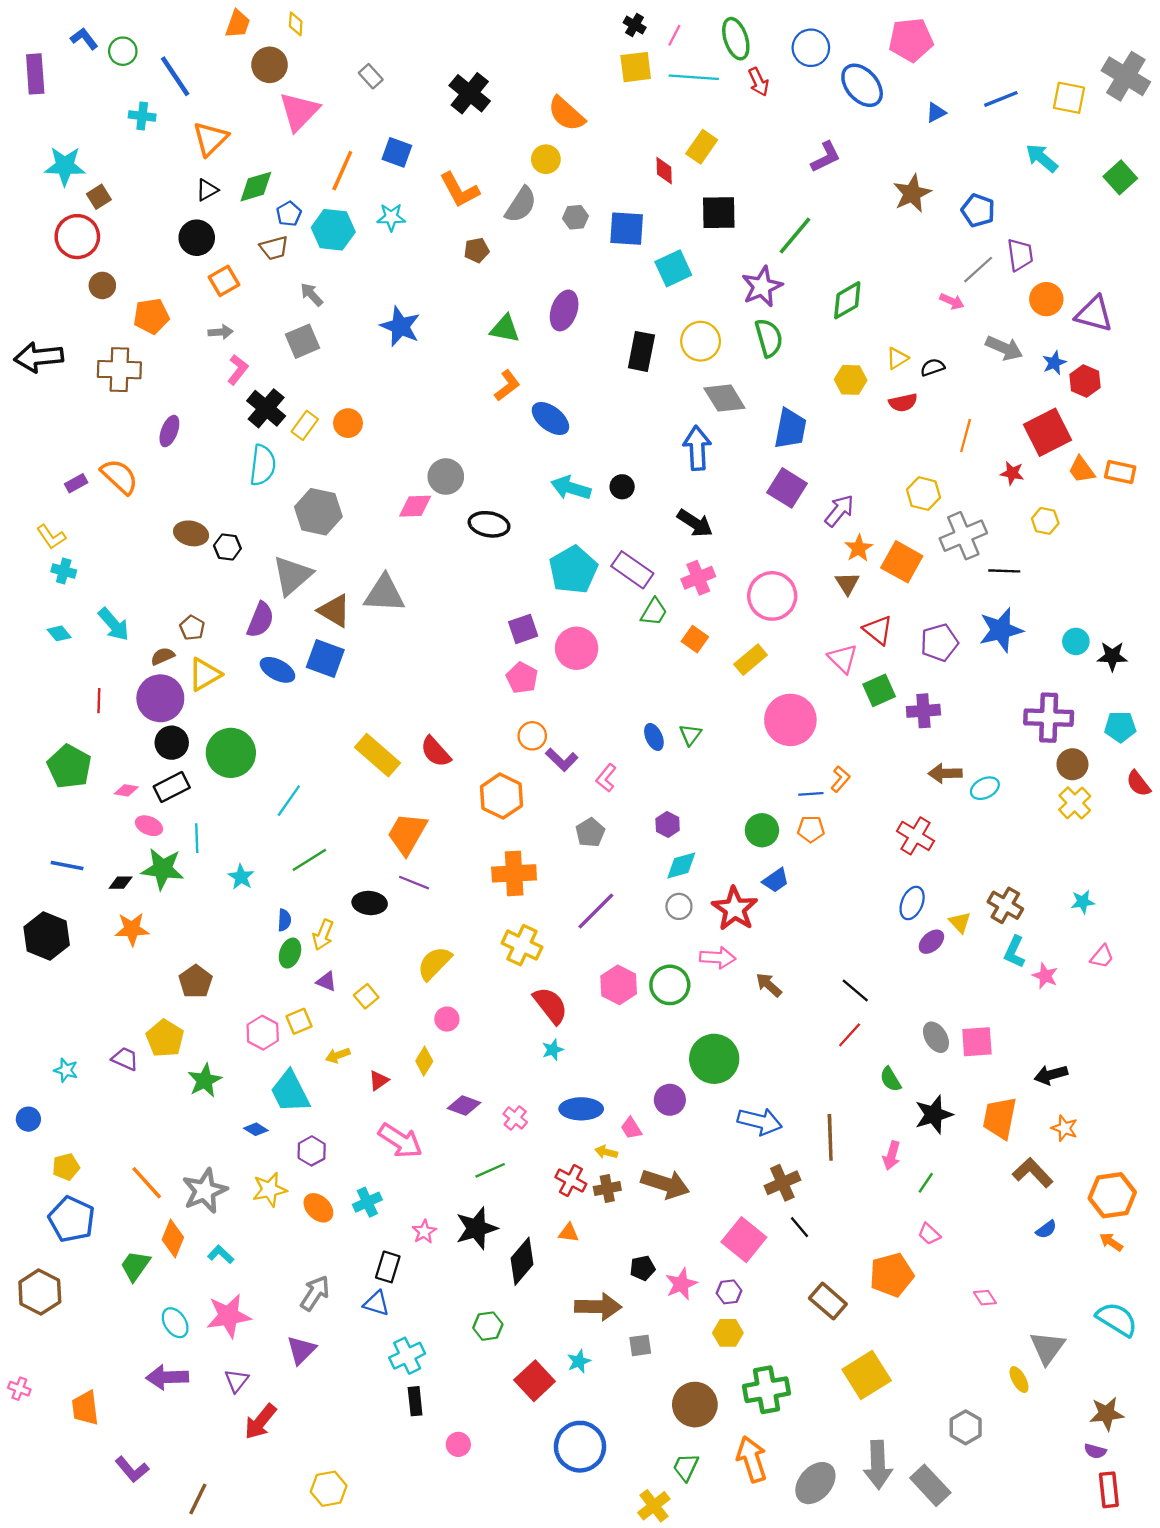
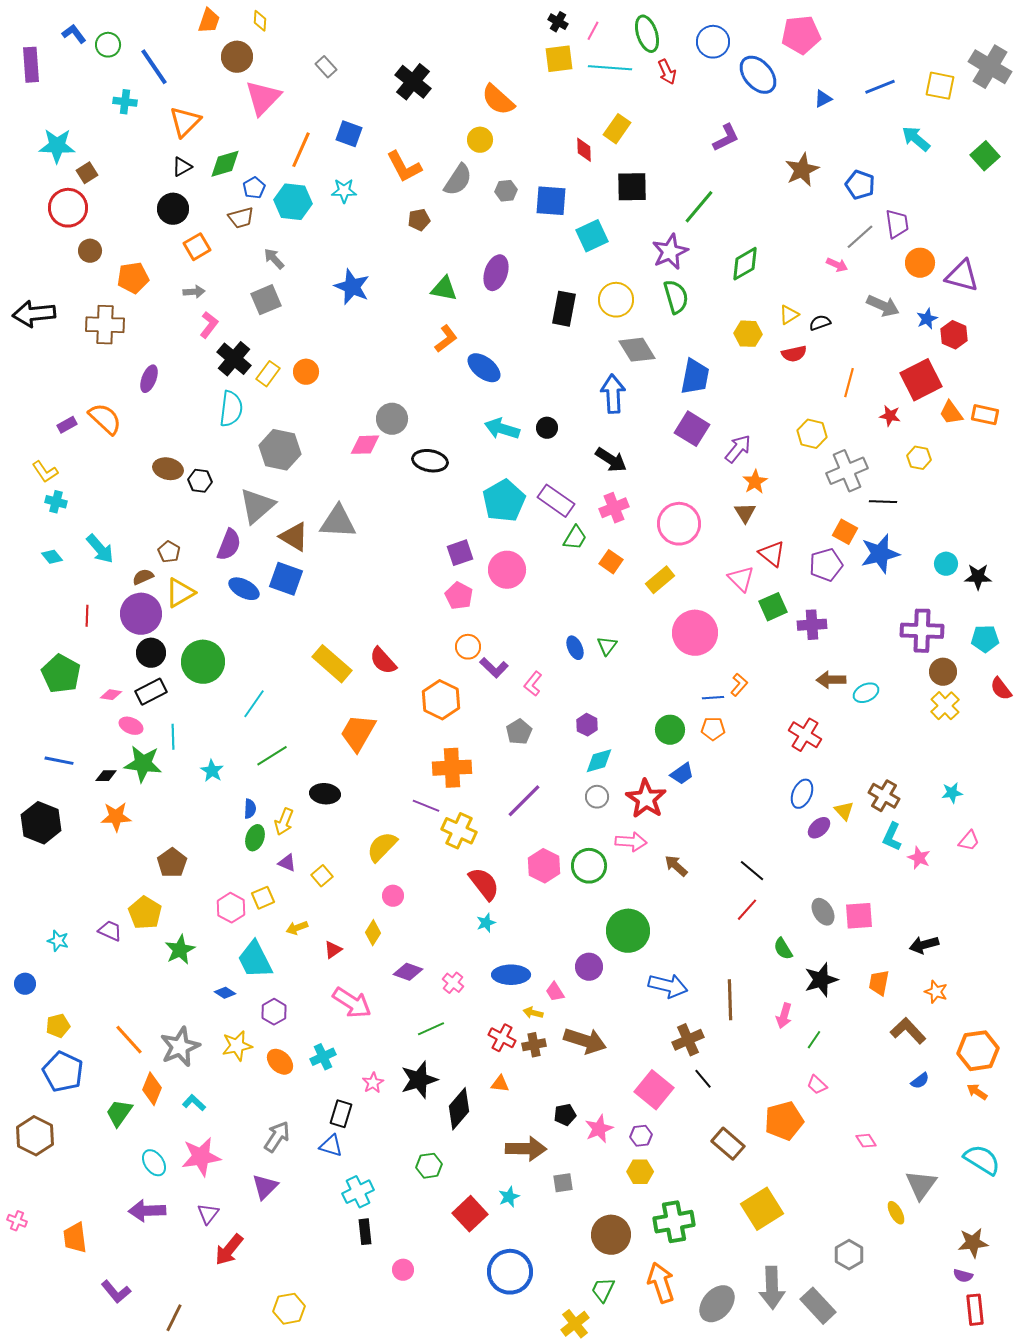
orange square: (902, 562) -> (845, 532), moved, size x0.7
purple line: (414, 883) -> (426, 806), moved
orange trapezoid: (1000, 1118) -> (879, 983), size x0.7

